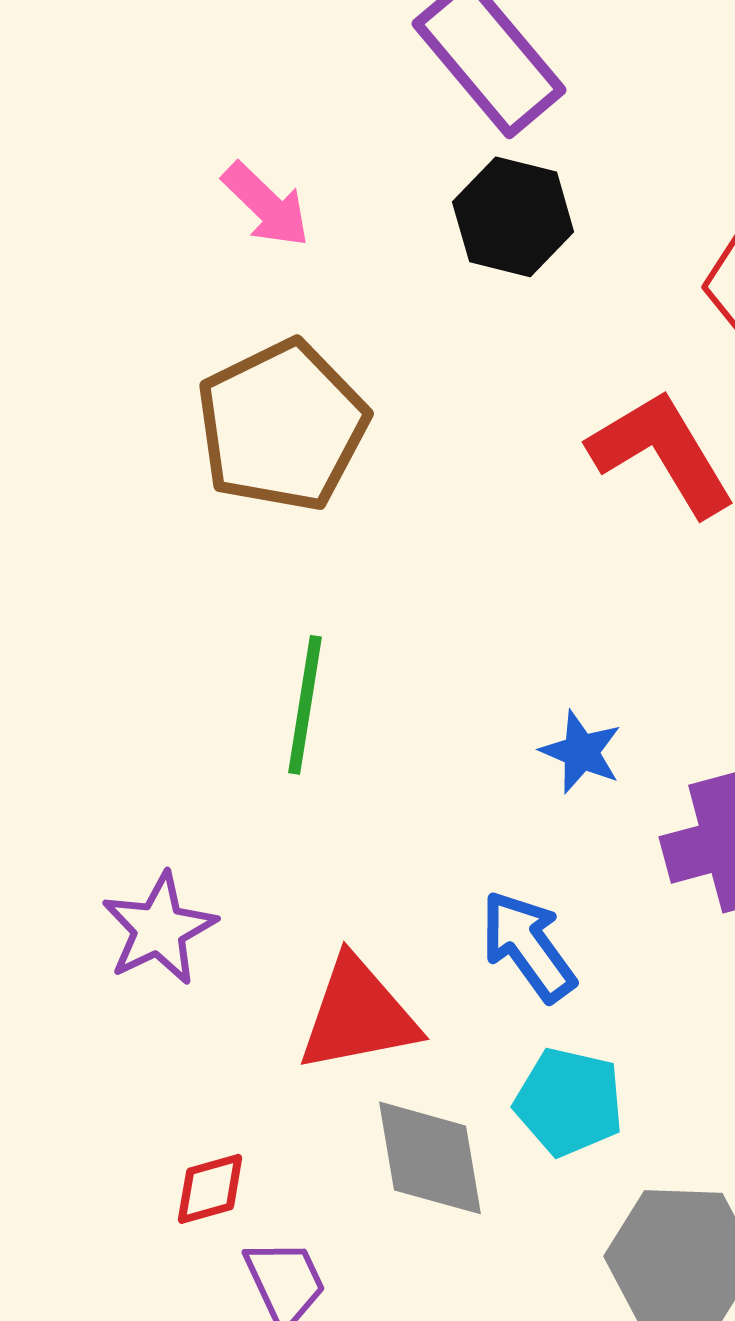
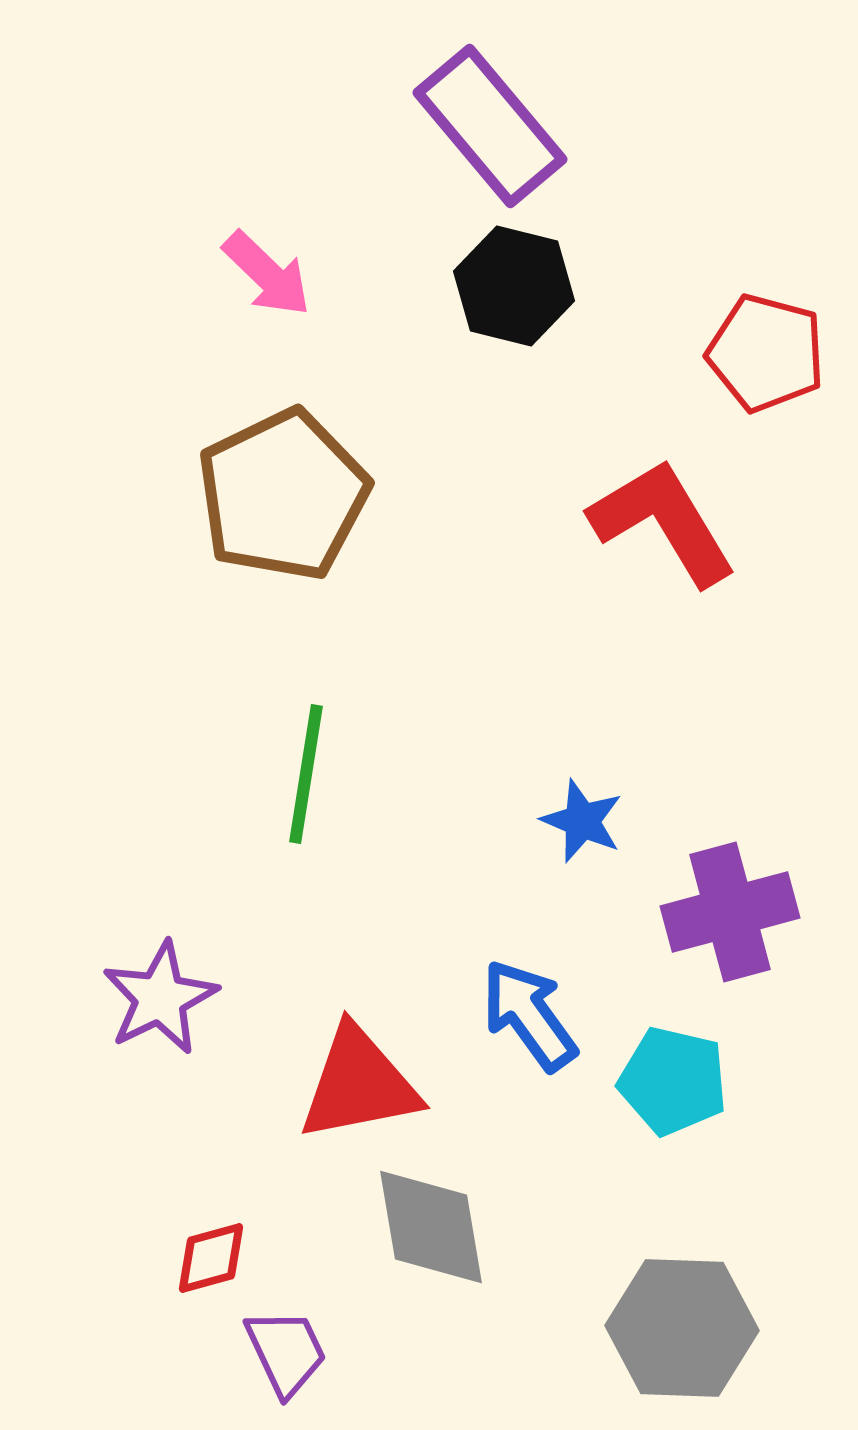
cyan pentagon: (569, 1102) -> (673, 1081), moved

